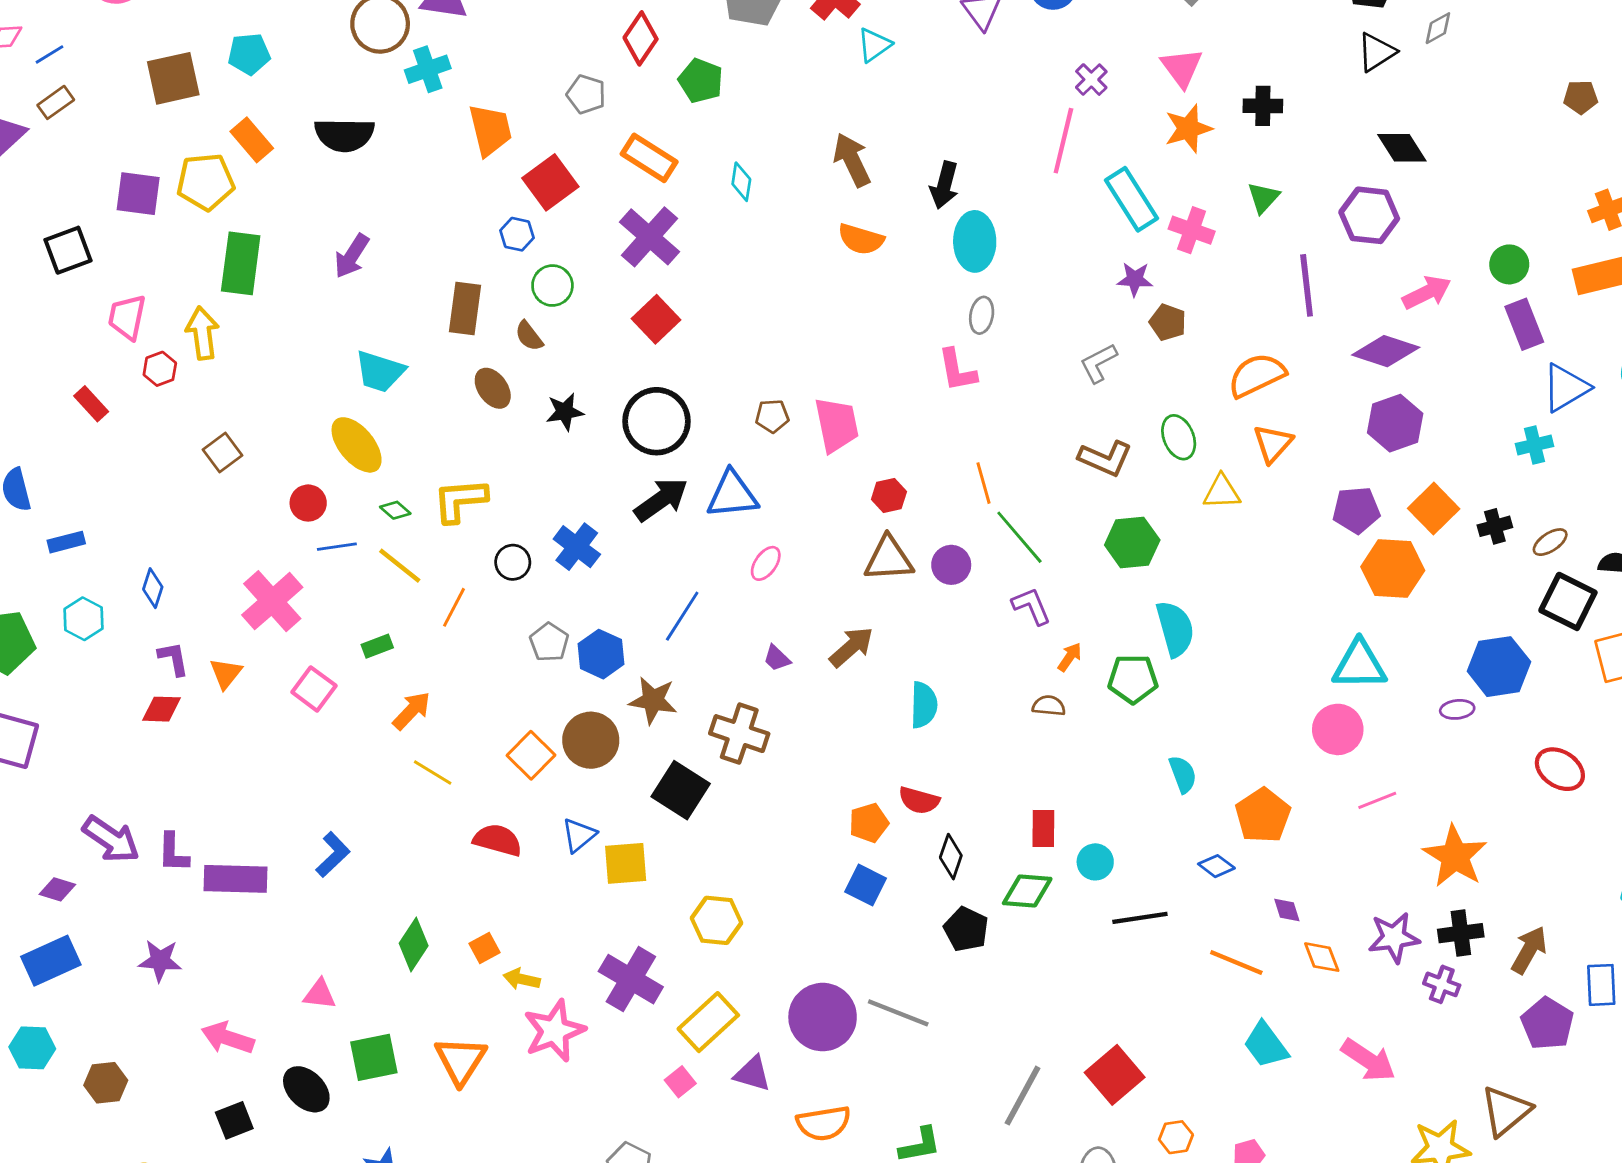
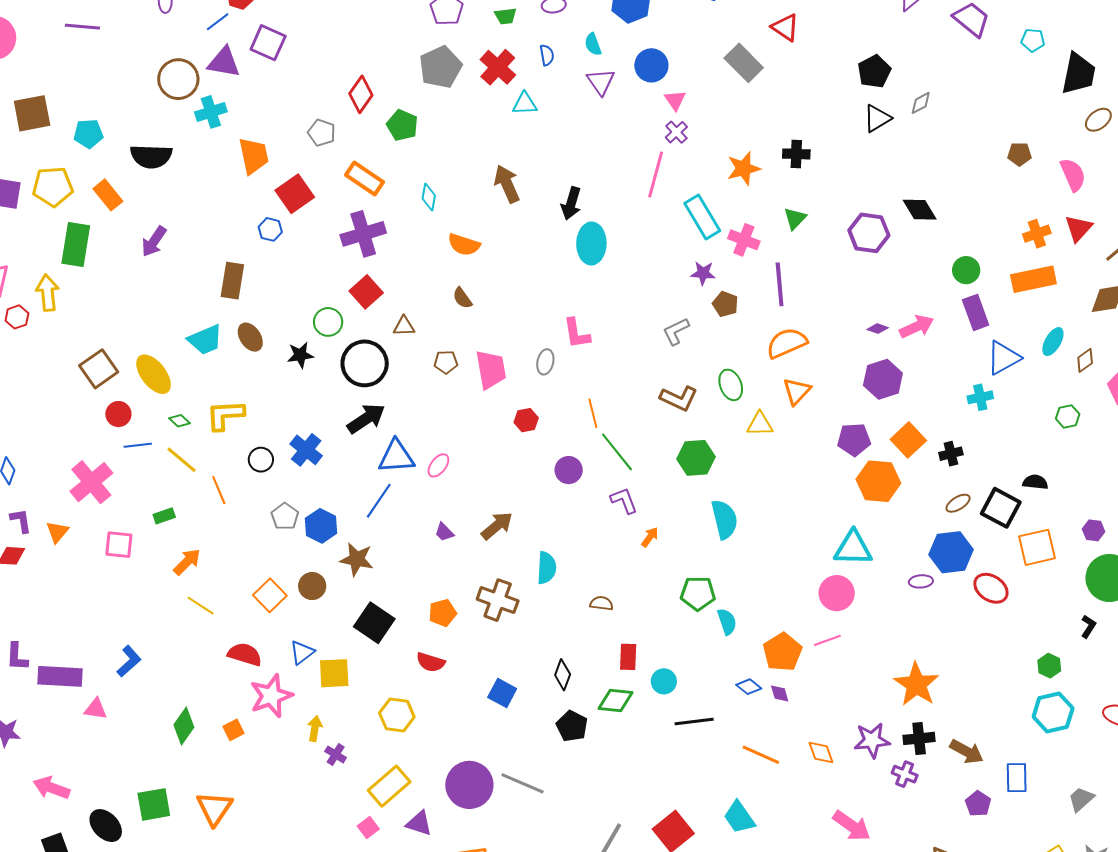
cyan triangle: (874, 45) -> (525, 104), turned 32
cyan pentagon: (249, 54) -> (88, 134), moved
pink triangle: (1182, 68) -> (675, 100), moved, size x0.7
orange rectangle: (252, 140) -> (108, 195), moved
black diamond: (1402, 148) -> (920, 210), moved
purple cross: (649, 237) -> (363, 234), turned 30
orange semicircle: (861, 239) -> (464, 245), moved
purple line: (1307, 285) -> (780, 284), moved
green circle: (552, 286) -> (328, 322), moved
pink arrow: (1427, 293) -> (917, 327), moved
gray ellipse: (982, 315) -> (545, 362), moved
brown semicircle: (529, 336) -> (462, 298), moved
purple diamond: (1386, 351) -> (878, 329), size x0.5
cyan trapezoid: (380, 371) -> (205, 340), moved, turned -42
brown square: (222, 453) -> (99, 369), moved, size x1.4
blue triangle: (732, 495) -> (396, 457), moved
brown ellipse: (1550, 542) -> (958, 503), moved
brown triangle: (889, 559) -> (404, 326), moved, size x0.6
orange line: (454, 607) -> (219, 490), turned -52
green pentagon: (1133, 679) -> (698, 593), moved
pink square: (314, 689) -> (119, 545), turned -32
brown semicircle: (1049, 706) -> (601, 603), moved
brown cross: (739, 734) -> (498, 600), moved
brown circle: (591, 740) -> (312, 586), size x0.7
red ellipse: (1560, 769) -> (991, 588), moved
red semicircle: (919, 800) -> (431, 662), moved
pink line: (1377, 800) -> (827, 640), moved
orange pentagon: (869, 823) -> (443, 613), moved
purple diamond: (1287, 910) -> (780, 694), moved
brown arrow: (1529, 950) -> (967, 752), turned 88
yellow arrow: (522, 979) -> (315, 729), moved, turned 85
purple cross: (631, 979) -> (336, 755), size x0.5
pink triangle: (320, 994) -> (96, 709), moved
purple pentagon: (1547, 1024) -> (978, 804), size x0.7
pink star: (554, 1031) -> (271, 696), moved
cyan trapezoid: (1266, 1045) -> (739, 817), moved

